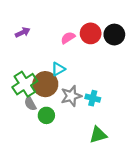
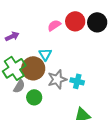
purple arrow: (23, 32) -> (12, 36), moved
cyan triangle: (58, 69) -> (45, 54), turned -32
gray semicircle: (30, 104) -> (19, 86), turned -120

